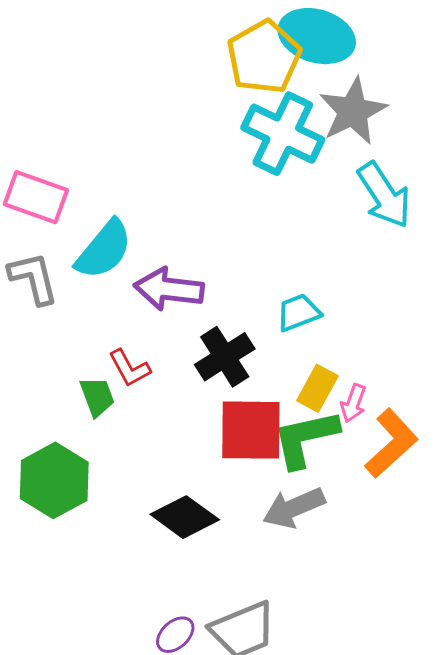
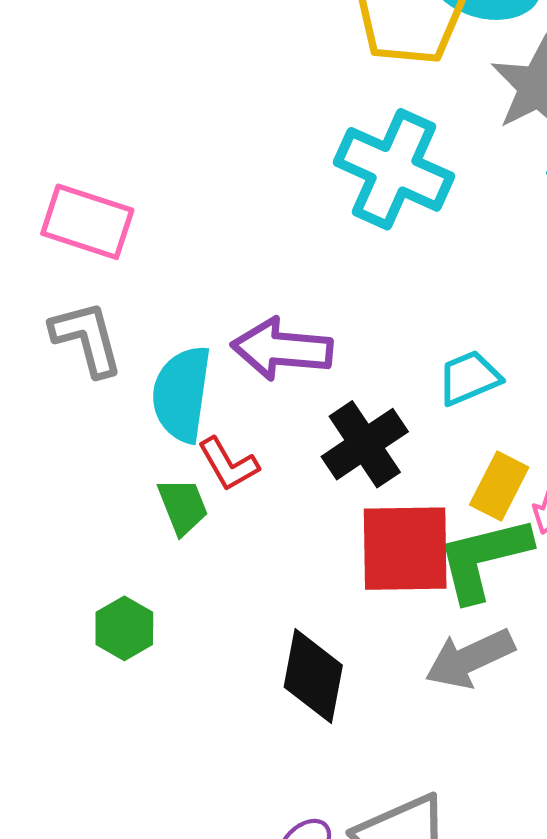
cyan cross: (283, 134) -> (394, 169), moved
cyan semicircle: (104, 250) -> (182, 394), moved, turned 150
green hexagon: (54, 480) -> (124, 628), size x0.6
black diamond: (185, 517) -> (313, 676), turned 66

